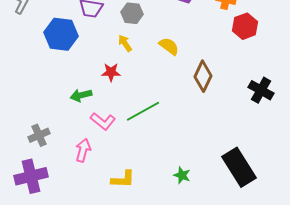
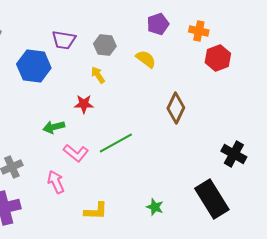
yellow semicircle: (169, 46) -> (146, 59), moved
black cross: (261, 90) -> (234, 154), moved
pink arrow: (83, 150) -> (56, 182), turned -40

